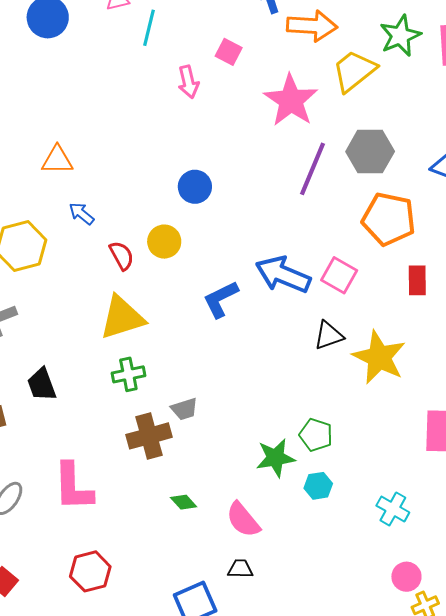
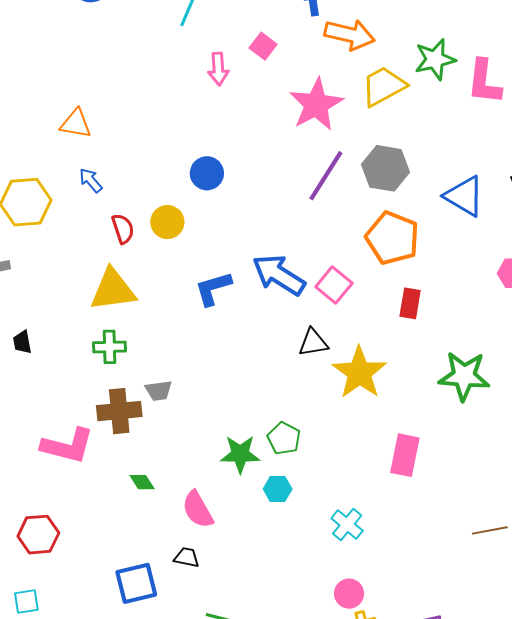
black trapezoid: (42, 385) -> (22, 342), size x0.7
pink L-shape: (73, 487) -> (68, 446), moved, turned -84

